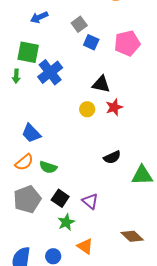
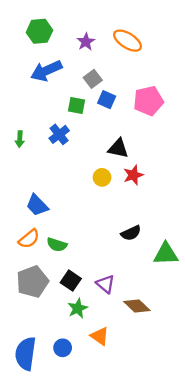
blue arrow: (39, 17) -> (46, 71), size x1.5
green square: (28, 52) -> (77, 105), moved, size x0.7
blue cross: (50, 72) -> (59, 134), size x0.7
brown diamond: (132, 236) -> (137, 306), moved

